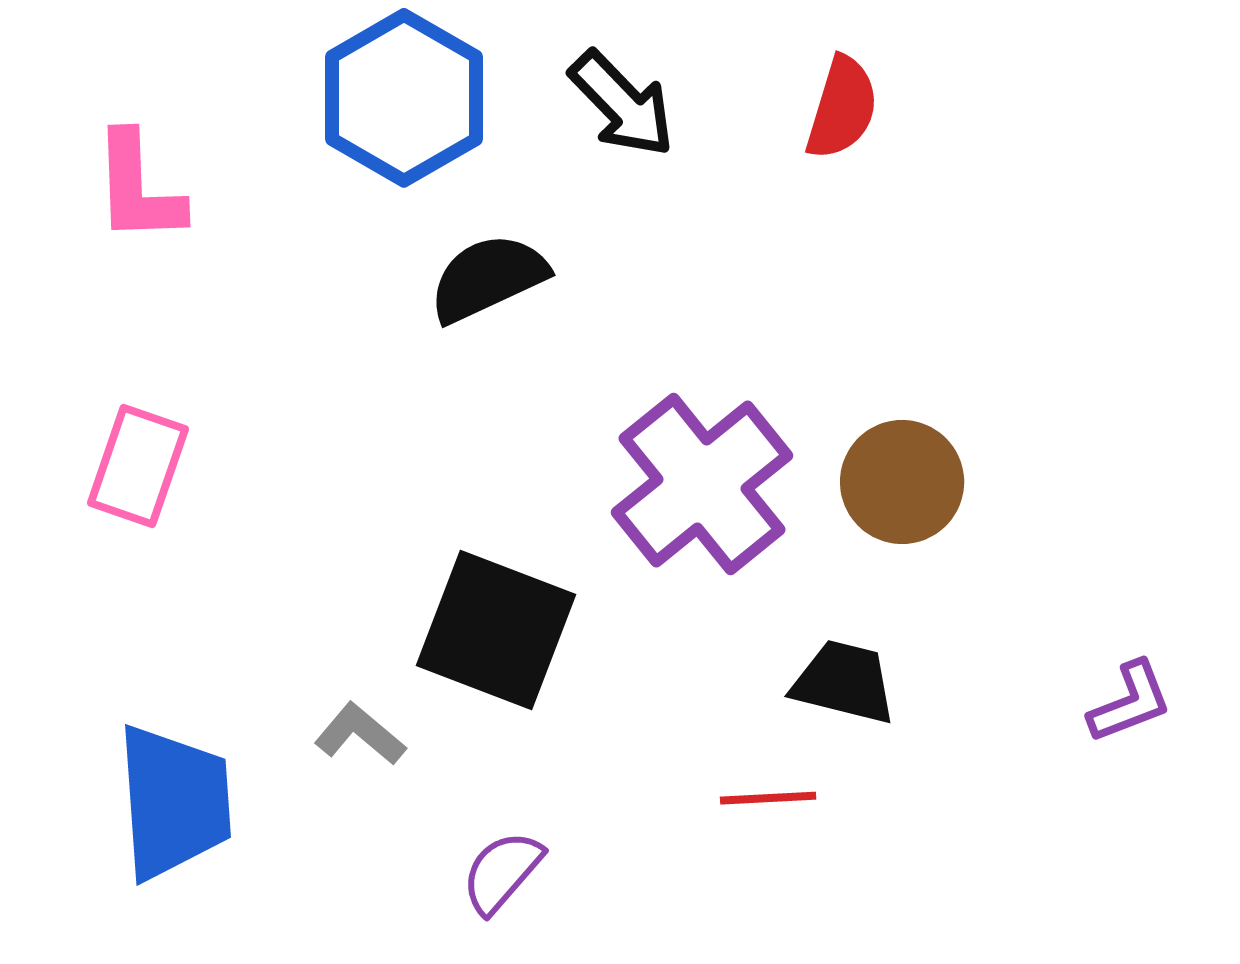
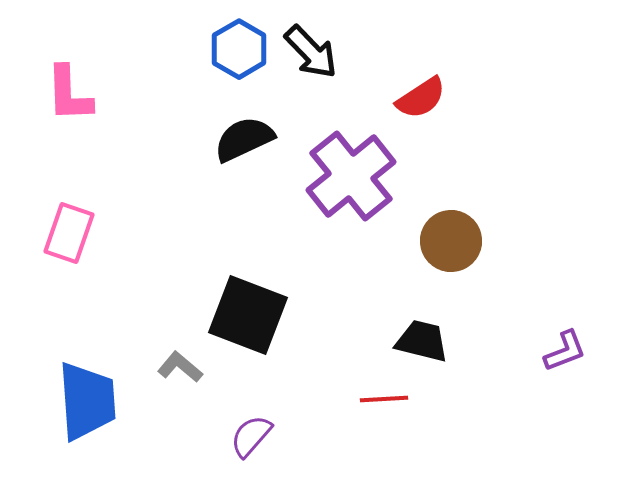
blue hexagon: (404, 98) -> (239, 49), moved, size x0.7
red semicircle: (842, 108) -> (421, 98), moved, turned 40
purple cross: (702, 484) -> (351, 176), moved

